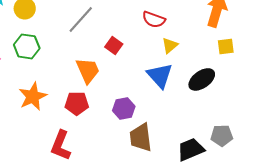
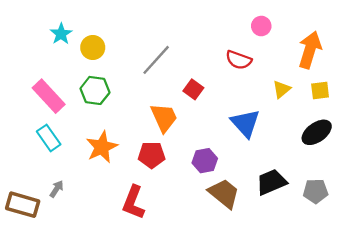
yellow triangle: (170, 45) -> (282, 89), moved
black ellipse: (202, 79) -> (317, 132), moved
brown trapezoid: (141, 137) -> (224, 193), turned 136
black trapezoid: (191, 149) -> (271, 182), moved

